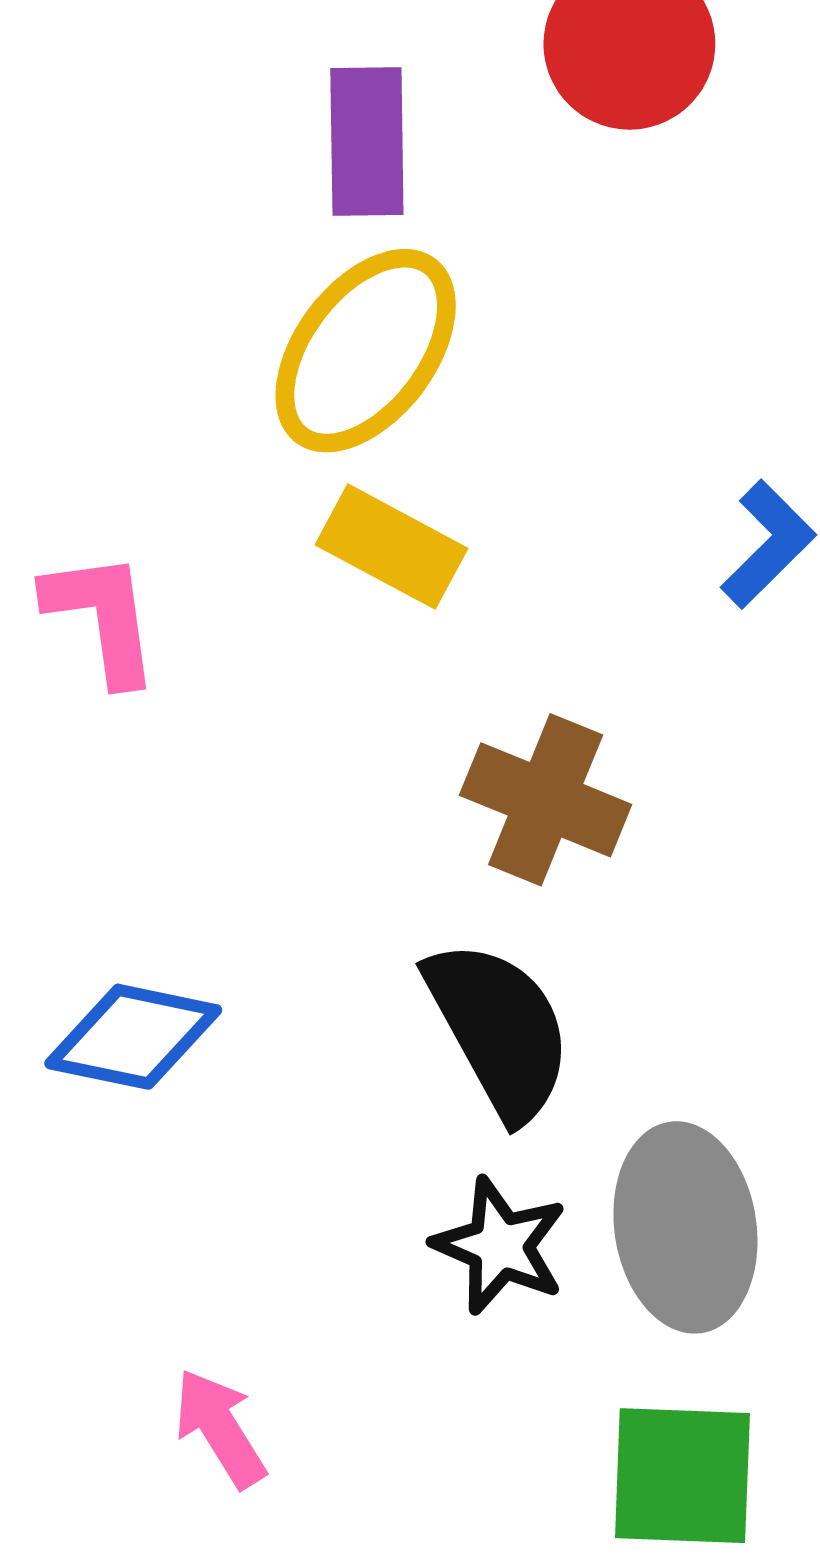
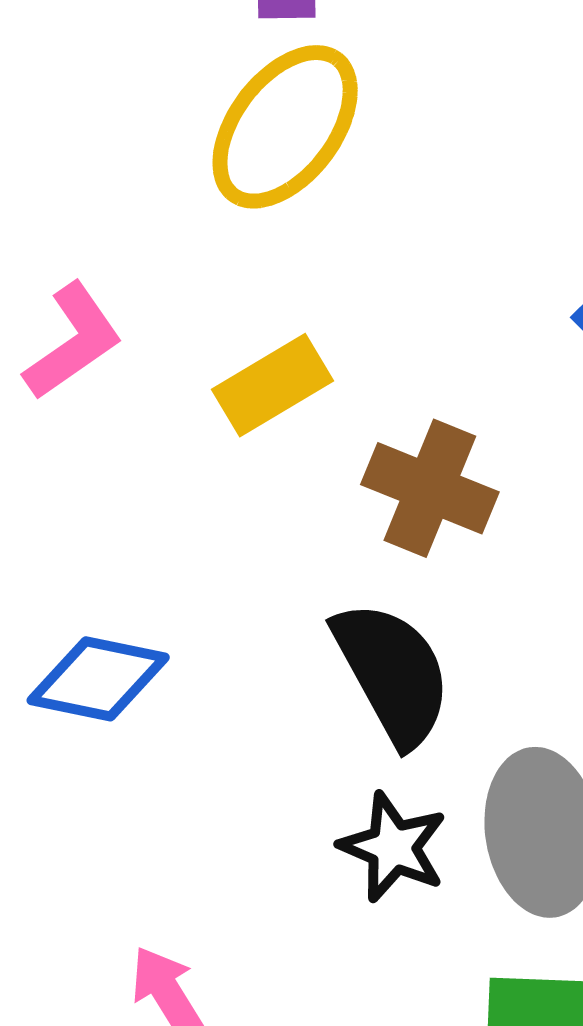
yellow rectangle: (391, 547) -> (273, 385), moved, turned -59
pink L-shape: (102, 617) -> (73, 341), turned 63

